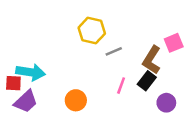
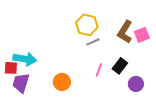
yellow hexagon: (92, 31) -> (87, 25), moved
brown L-shape: (152, 60) -> (125, 32), moved
purple trapezoid: (26, 102) -> (21, 83), turned 150

